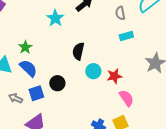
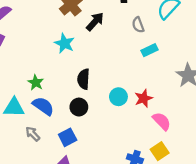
black semicircle: (78, 51) -> (84, 79), moved
black circle: (57, 83) -> (79, 107), moved
blue square: (36, 93) -> (68, 137), moved
gray arrow: (15, 98) -> (33, 134), moved, turned 32

